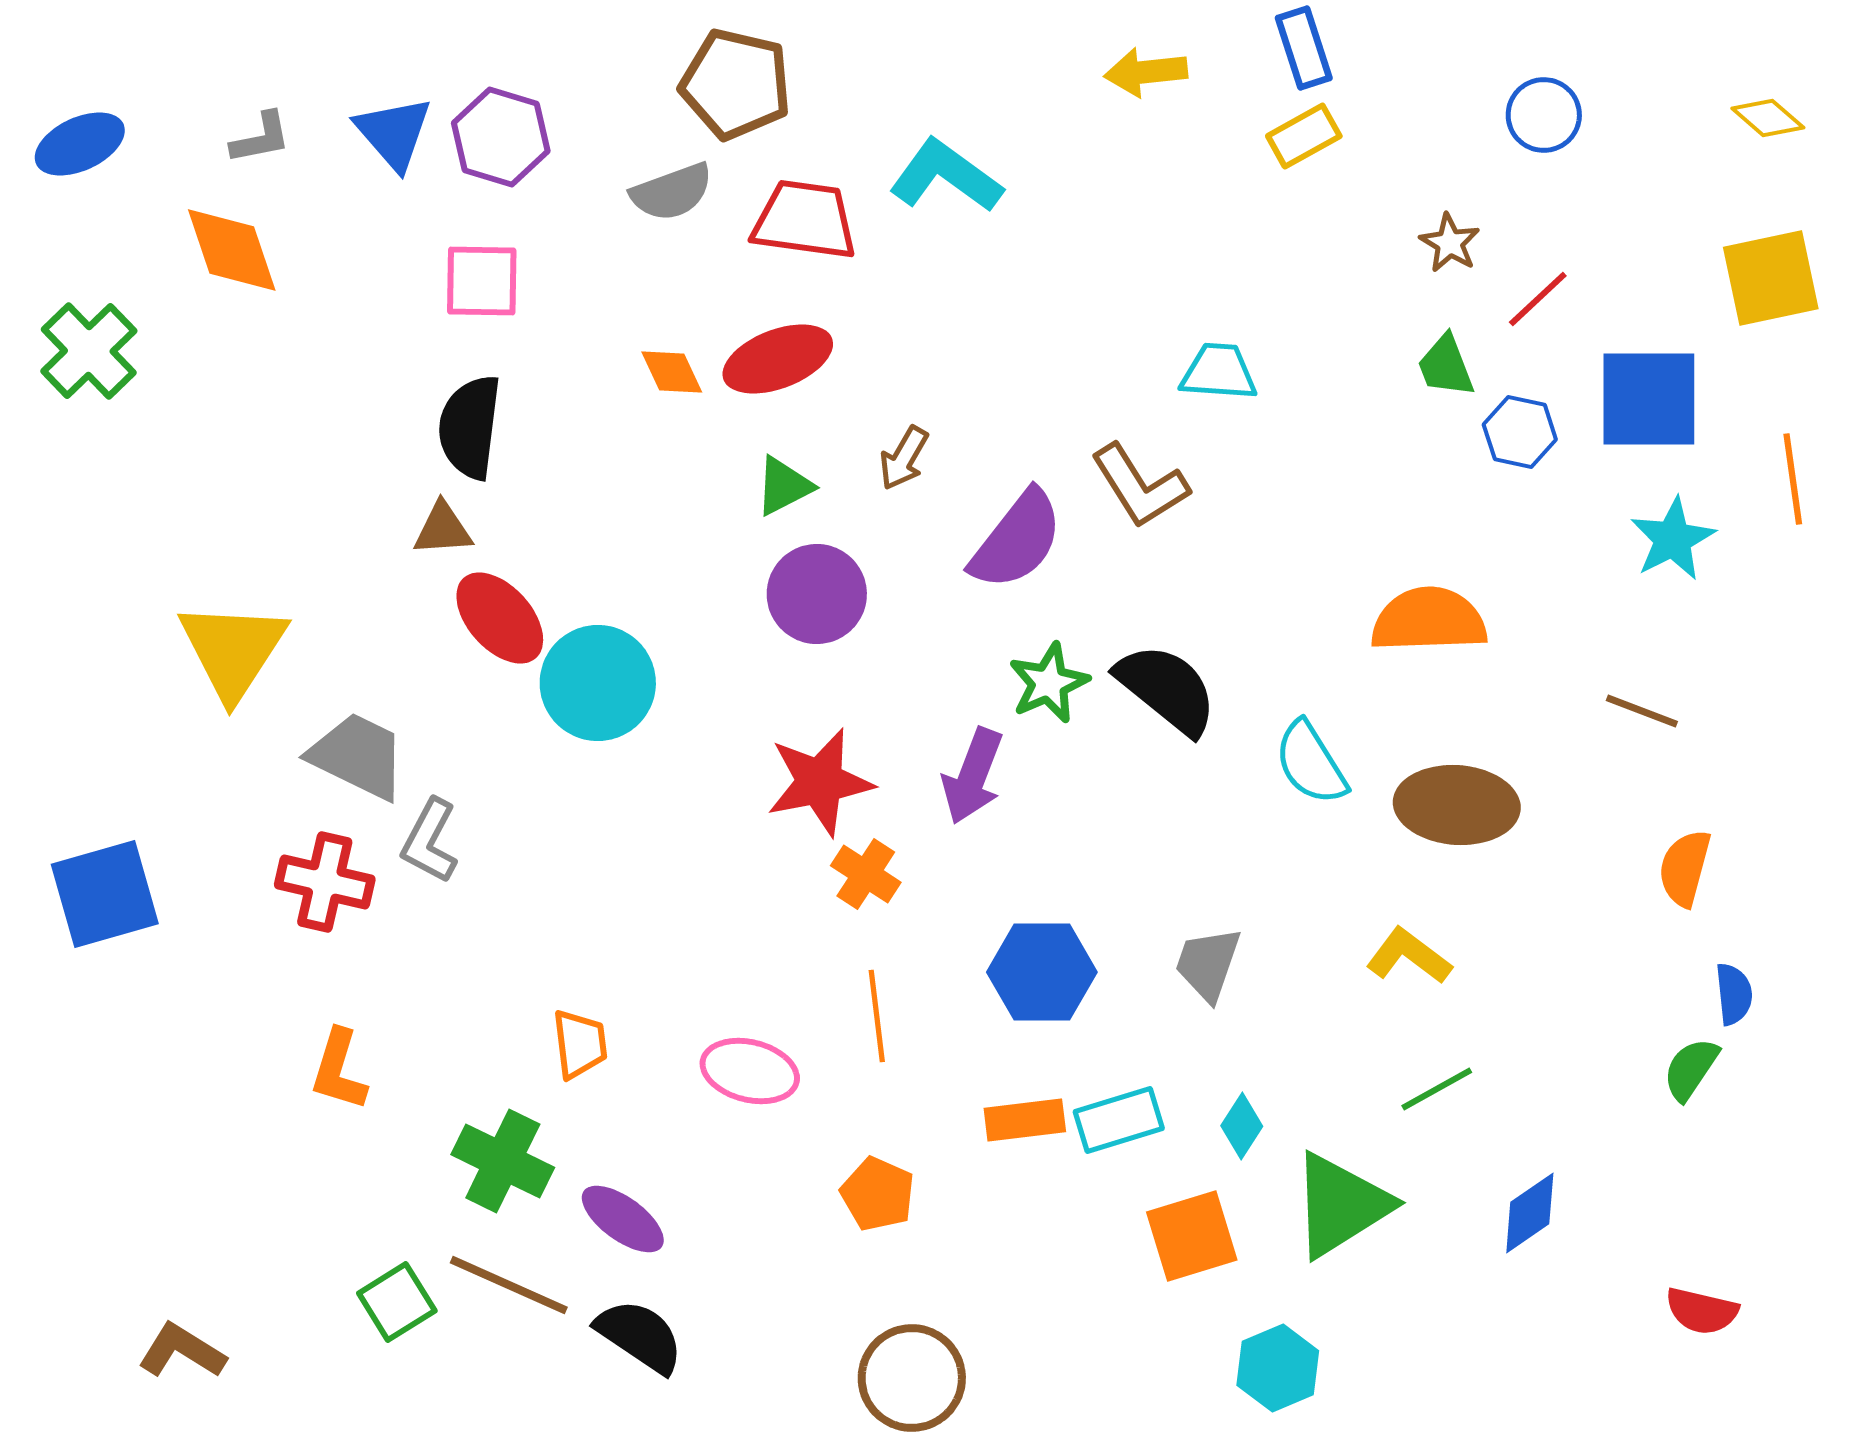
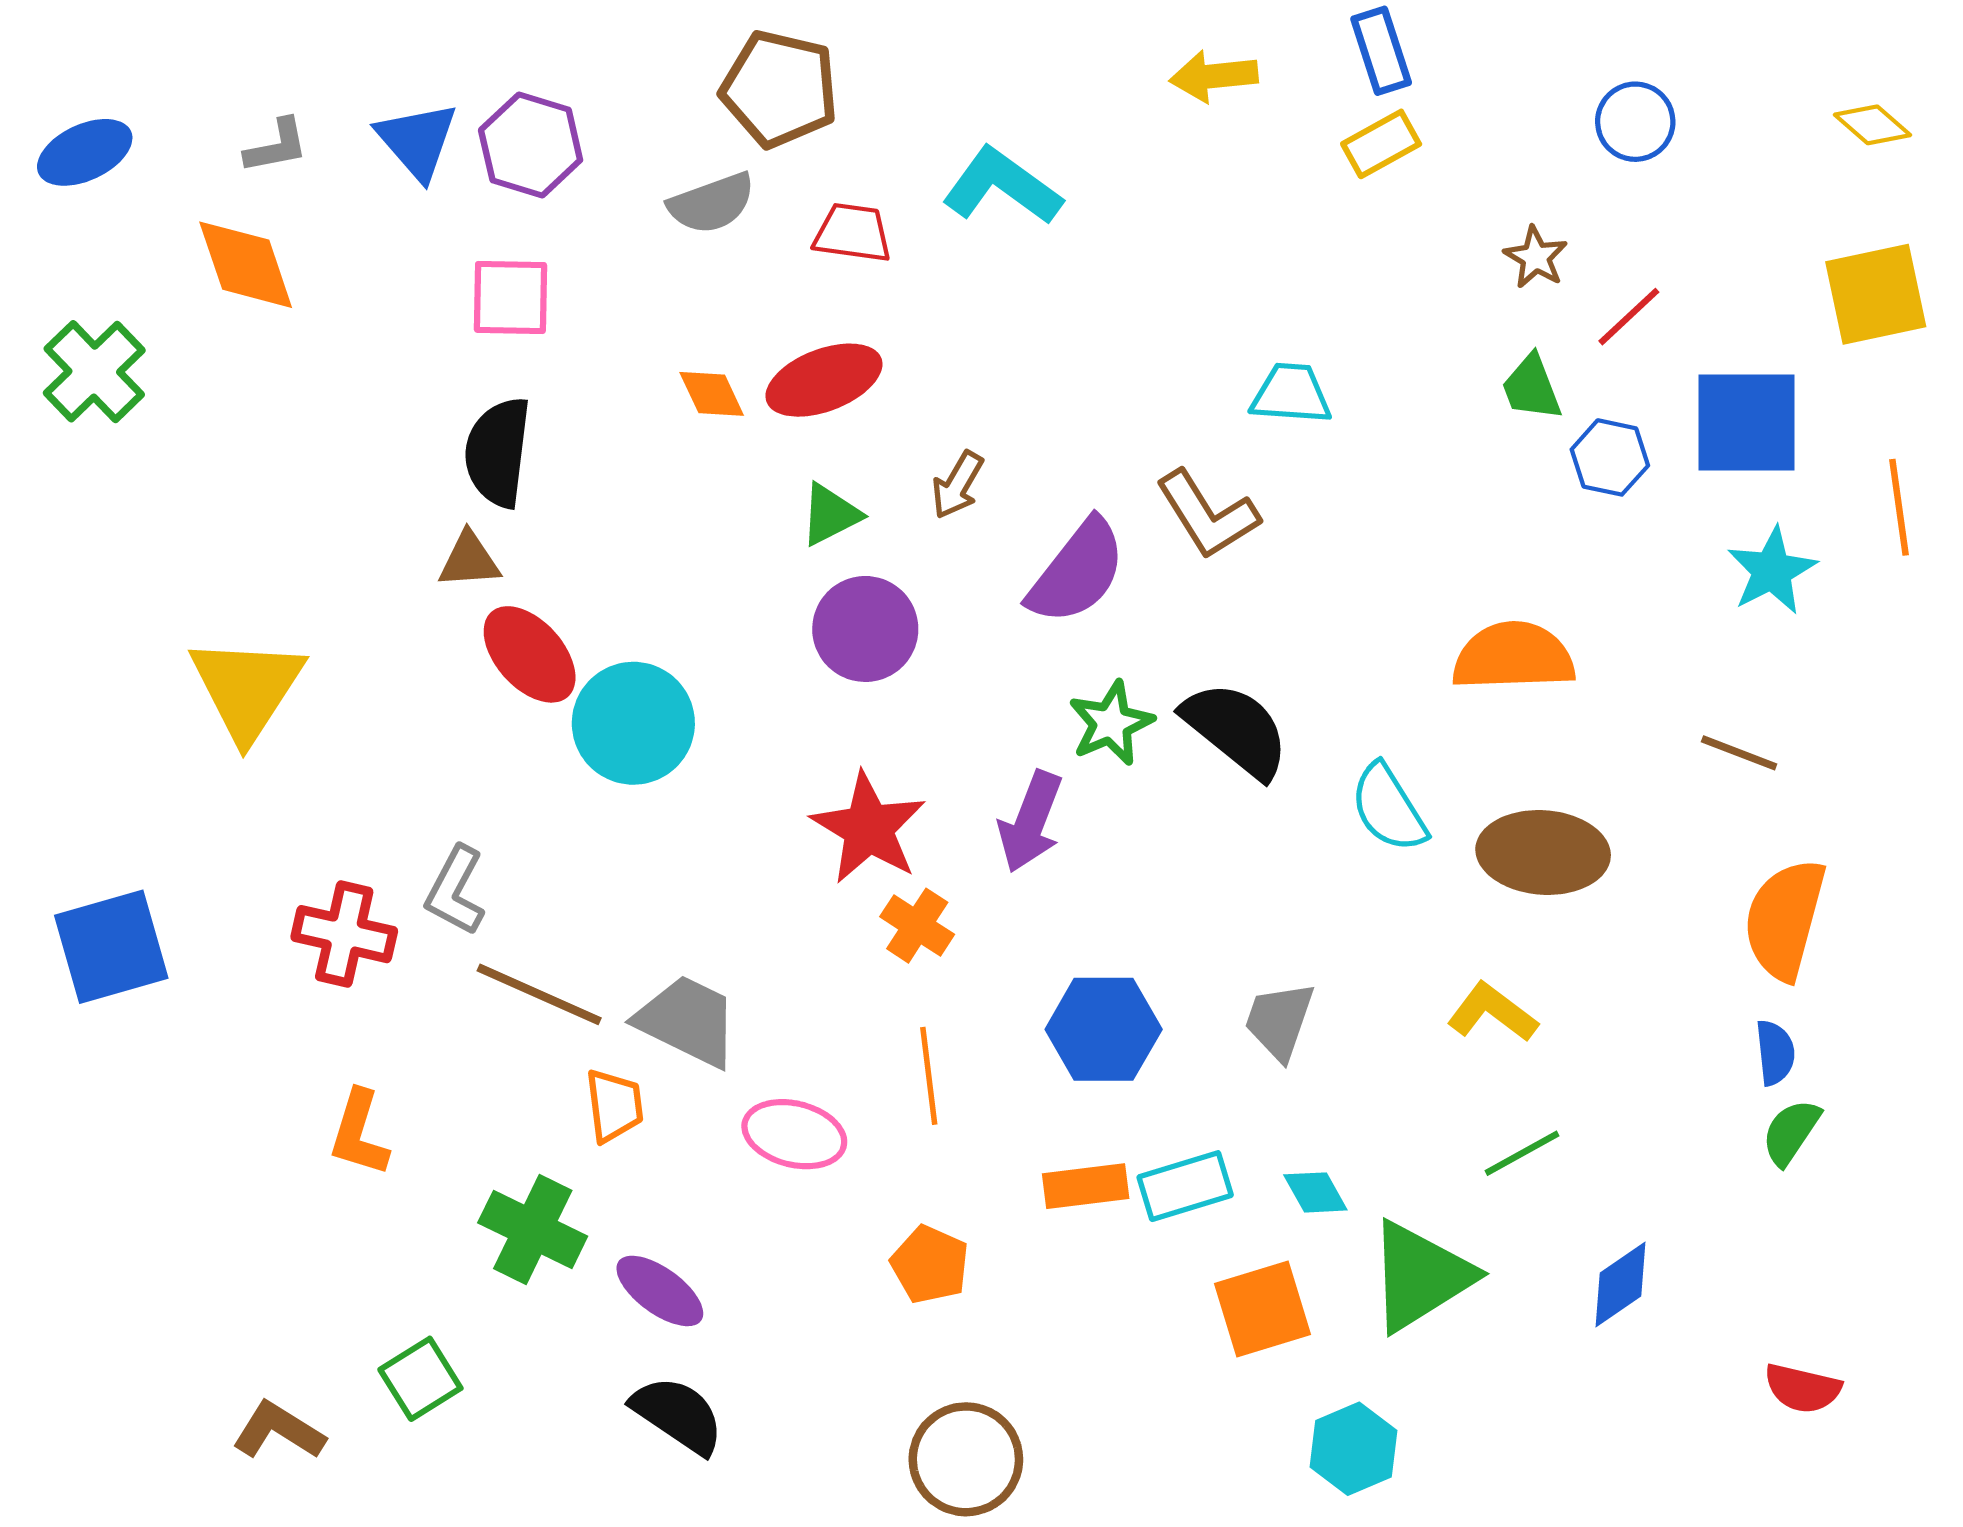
red trapezoid: (805, 220) -> (853, 233), size x0.7
gray trapezoid: (358, 756) -> (687, 1021), moved
red star: (820, 782) -> (868, 828), turned -30
orange semicircle: (1685, 868) -> (1785, 919), size x1.5
blue semicircle: (1734, 994) -> (1775, 1053), moved
cyan diamond: (1242, 1126) -> (1315, 1192), turned -62
brown line: (509, 1285) -> (539, 994), moved
brown L-shape: (182, 1351) -> (279, 1431), moved

